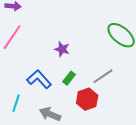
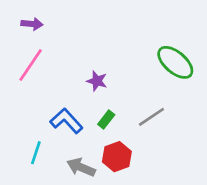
red hexagon: (87, 99) -> (117, 157), moved

